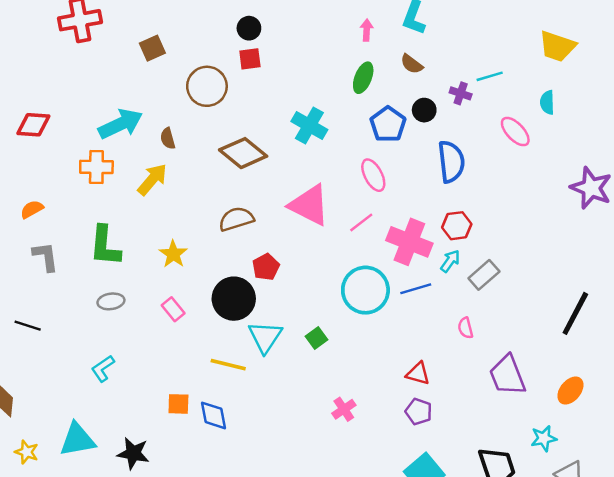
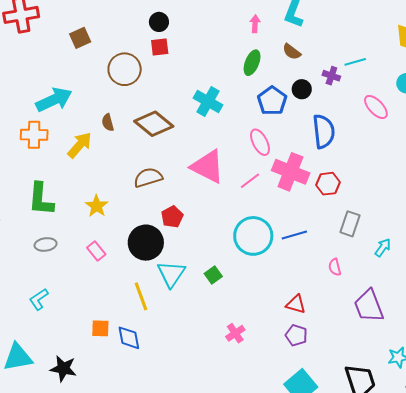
brown semicircle: (168, 138) -> (108, 122), moved
pink cross: (409, 242) -> (291, 172), moved
cyan arrow: (450, 261) -> (383, 248), moved
gray rectangle: (484, 275) -> (350, 224), turned -30
yellow line: (228, 365) -> (141, 296), turned 56

